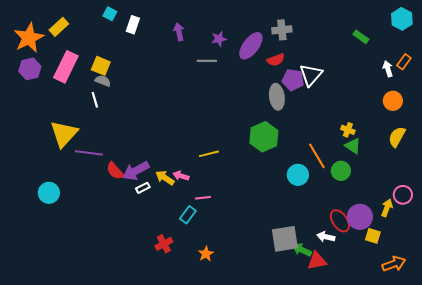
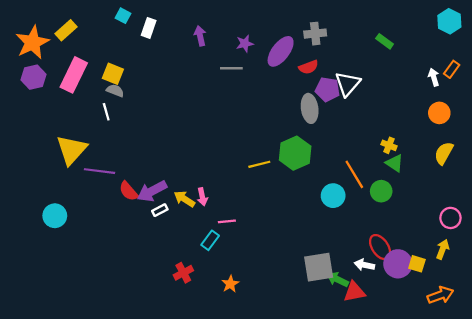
green rectangle: (361, 37) -> (385, 41), moved
yellow line: (209, 154) -> (259, 164), moved
pink arrow: (181, 176) -> (202, 197), turned -119
yellow arrow: (387, 208) -> (443, 249), moved
purple circle: (360, 217) -> (398, 264), moved

